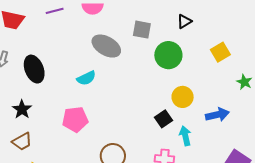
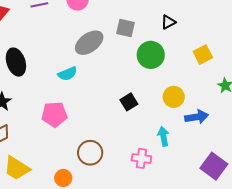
gray ellipse: (106, 46) -> (89, 43), turned -68
yellow circle: (183, 97) -> (174, 97), moved
black square: (164, 119) -> (129, 102), moved

